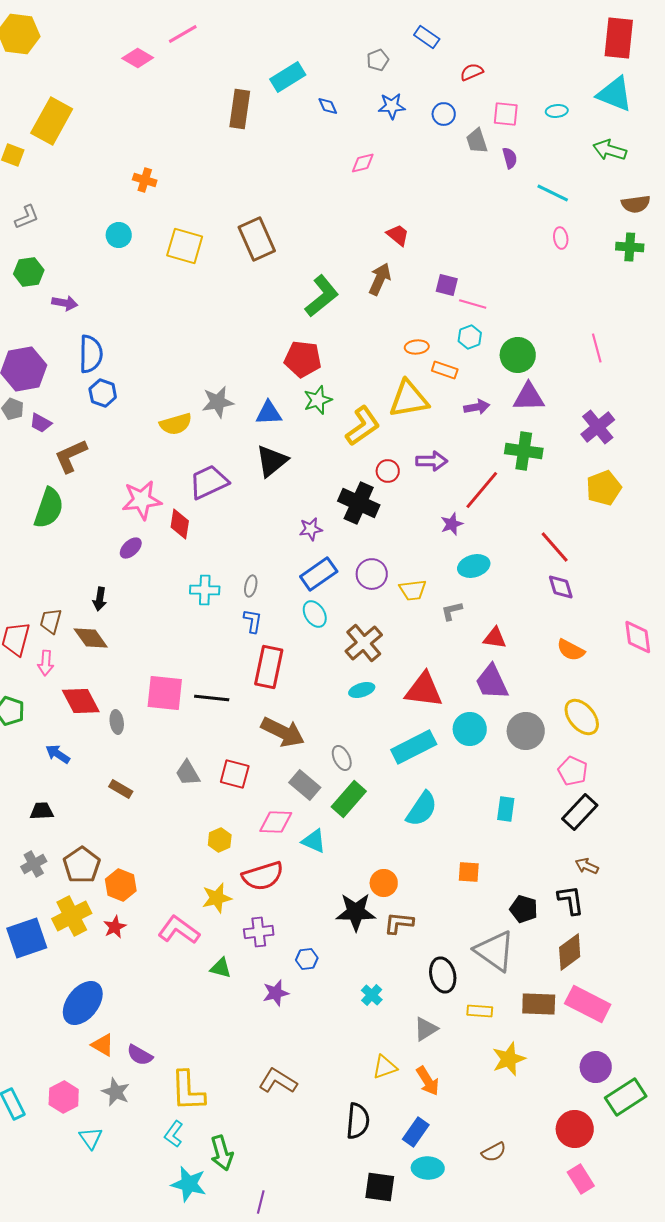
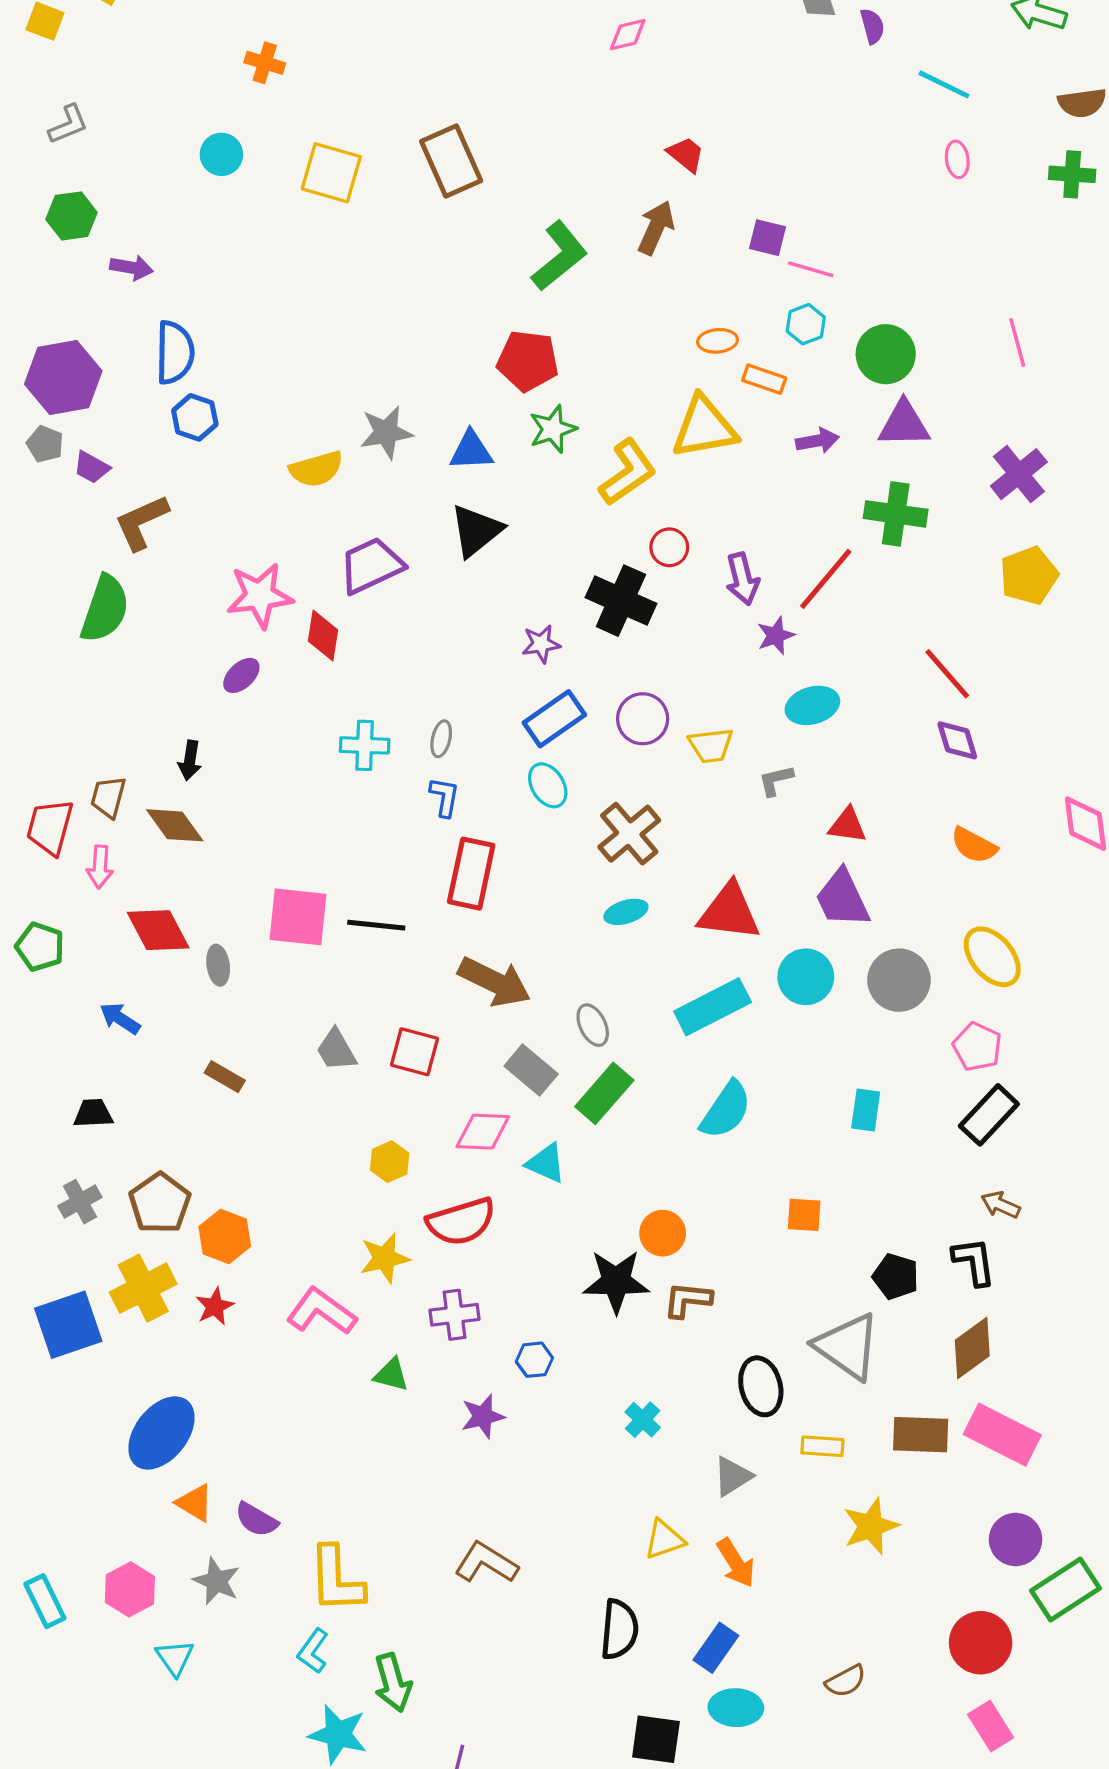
purple arrow: (432, 461) -> (743, 579), moved, turned 76

